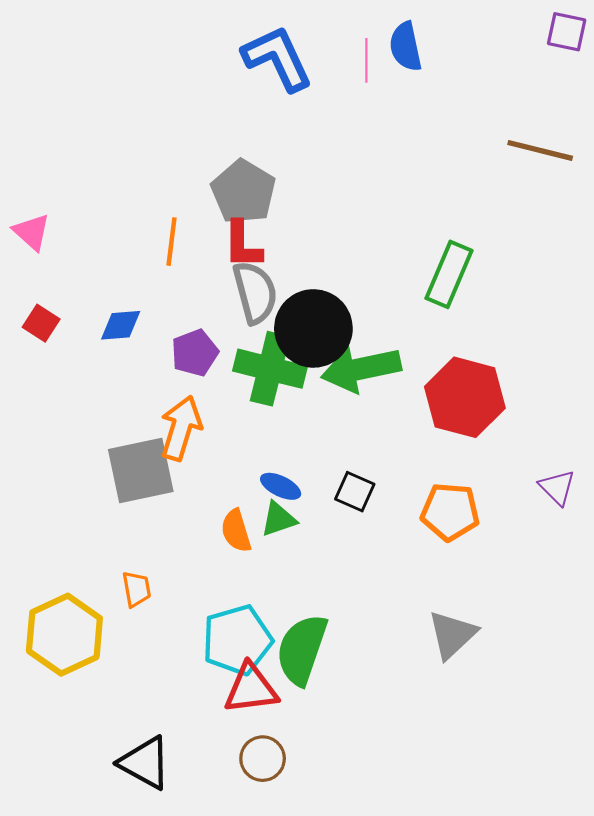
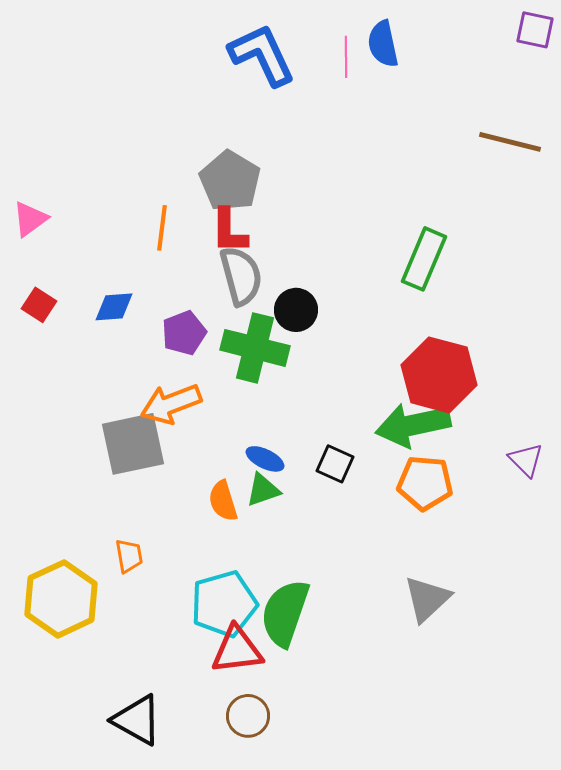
pink triangle: (32, 232) -> (30, 219), turned 42
black circle: (313, 328) -> (296, 310), size x0.6
green arrow: (361, 369) -> (413, 425), moved
orange arrow: (181, 428) -> (171, 404), turned -128

